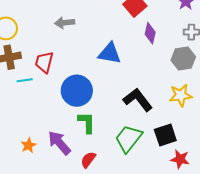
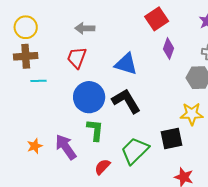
red trapezoid: (44, 62) -> (77, 58), moved
black L-shape: (138, 100) -> (126, 101), moved
black square: (165, 135) -> (171, 138), moved
red semicircle: (88, 160) -> (102, 167), moved

